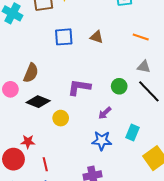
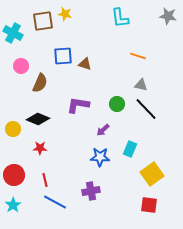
brown triangle: (97, 37) -> (85, 64), moved
brown semicircle: (31, 73) -> (40, 83), moved
pink circle: (10, 89) -> (21, 66), moved
yellow circle: (61, 118) -> (13, 129), moved
red star: (28, 142) -> (40, 148), moved

